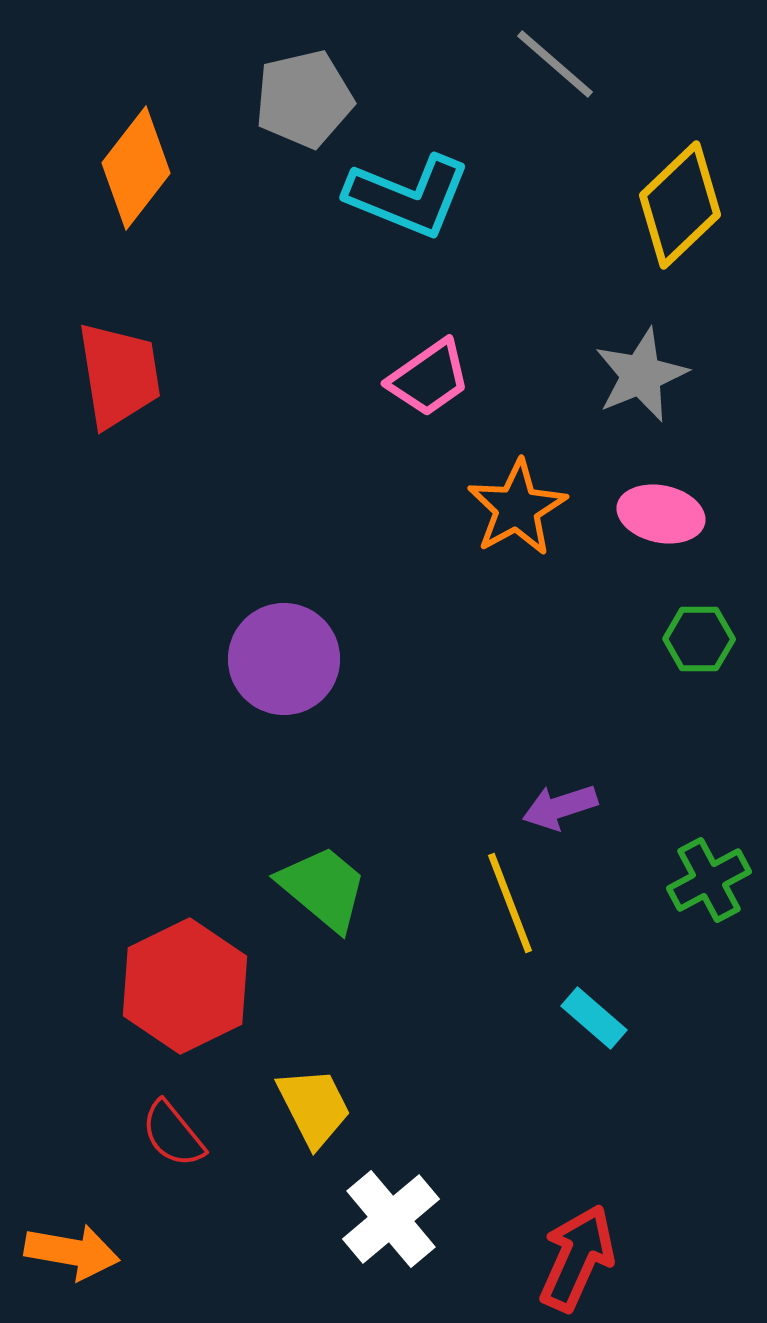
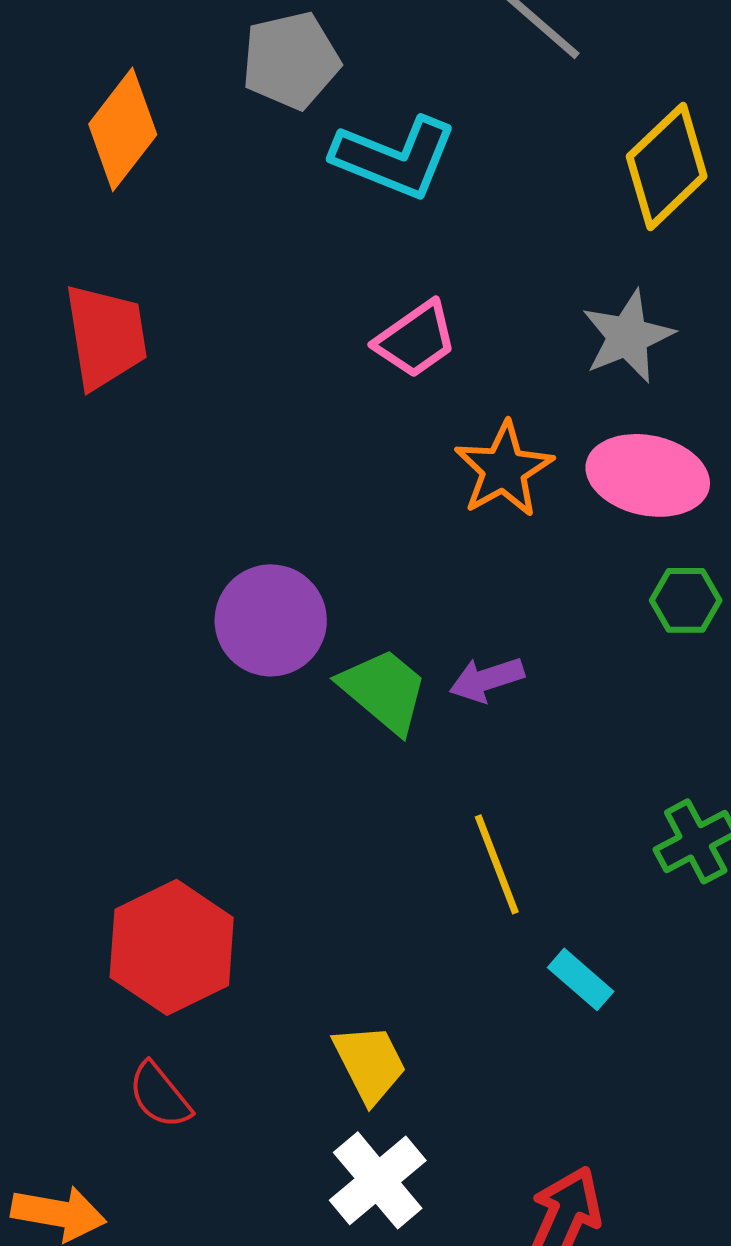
pink ellipse: (661, 514) -> (648, 475), size x1.4
purple arrow: (560, 807) -> (487, 679), moved
green trapezoid: (323, 888) -> (384, 690), moved
yellow trapezoid: (314, 1107) -> (370, 1063), moved

